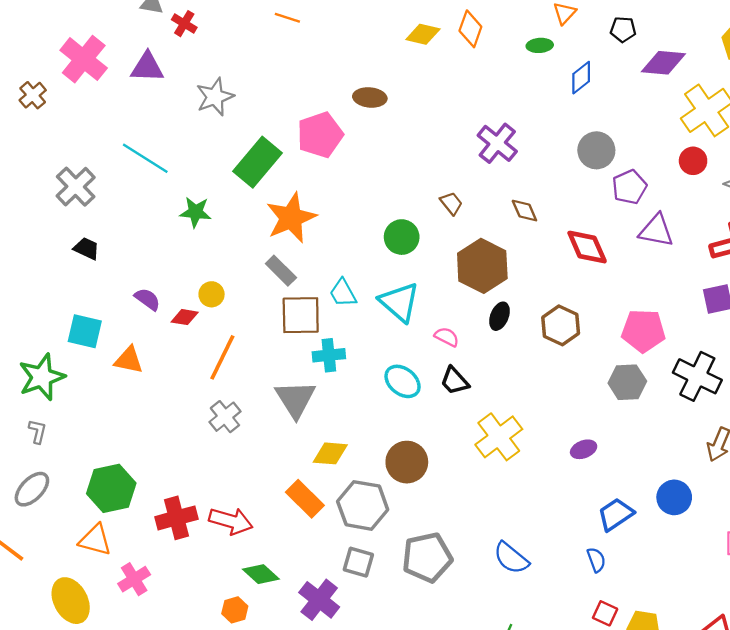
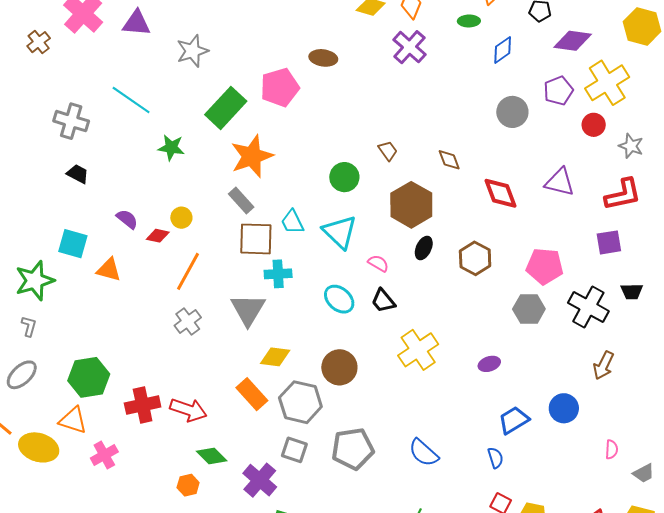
purple cross: (497, 143) -> (409, 47), moved
gray cross: (76, 187) -> (71, 121), turned -32
purple pentagon: (629, 187) -> (558, 91), moved
yellow ellipse: (71, 601) -> (39, 447), moved, turned -48

